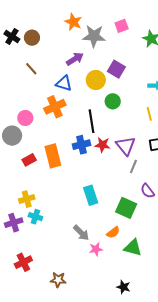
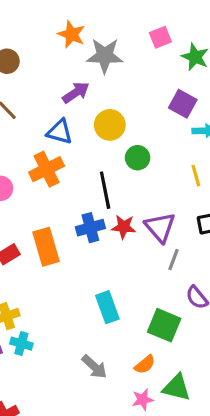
pink square: (122, 26) -> (160, 37), moved
purple square: (116, 69) -> (183, 104), moved
pink star: (96, 249) -> (143, 400), moved

